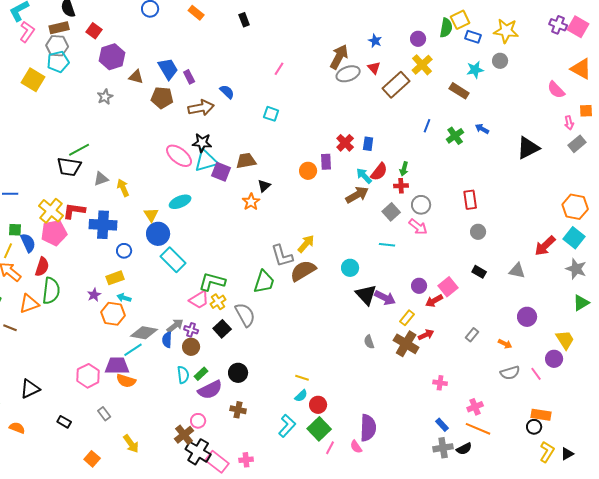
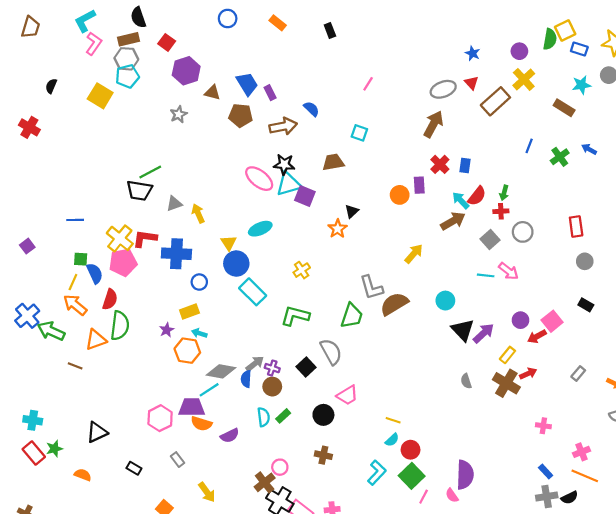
brown arrow: (339, 57) -> (433, 124), moved
brown trapezoid: (246, 161) -> (333, 162), moved
pink arrow: (418, 227) -> (509, 271), moved
yellow arrow: (306, 244) -> (414, 254), moved
purple arrow: (385, 298) -> (483, 333), turned -70
pink trapezoid: (199, 300) -> (347, 395), moved
yellow cross: (218, 302) -> (302, 270), moved
purple semicircle: (210, 390) -> (230, 436), moved, size x0.7

